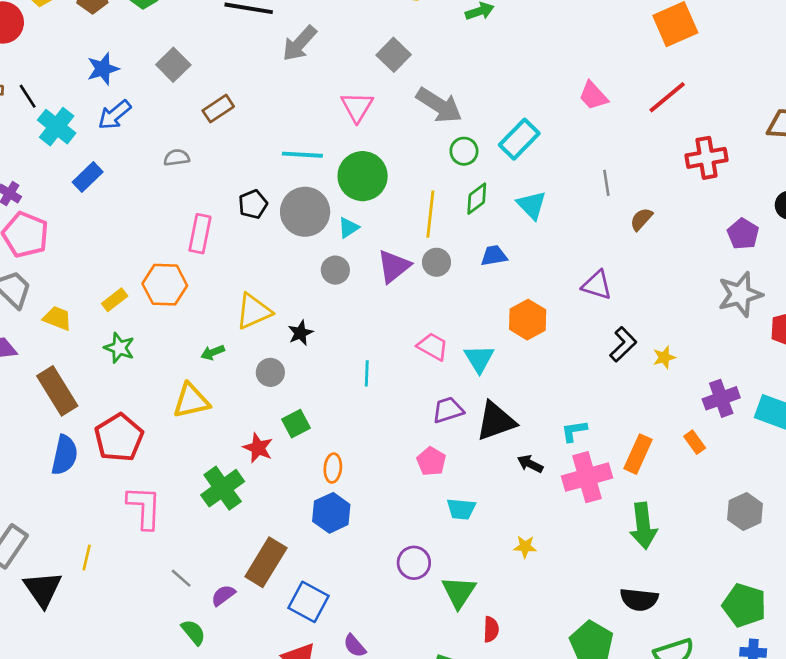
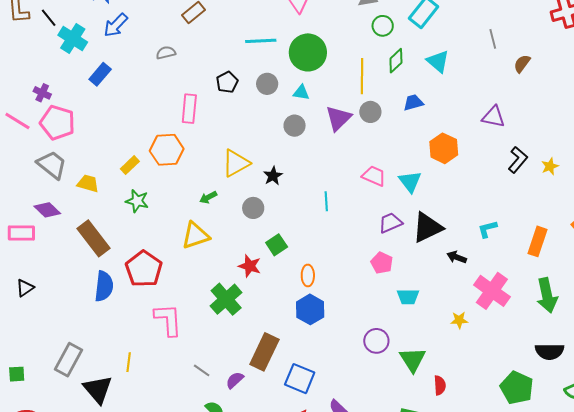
gray circle: (305, 212) -> (267, 84), size x0.6
cyan triangle: (349, 228) -> (301, 93), turned 48
pink cross: (587, 477) -> (492, 291), moved, turned -33

